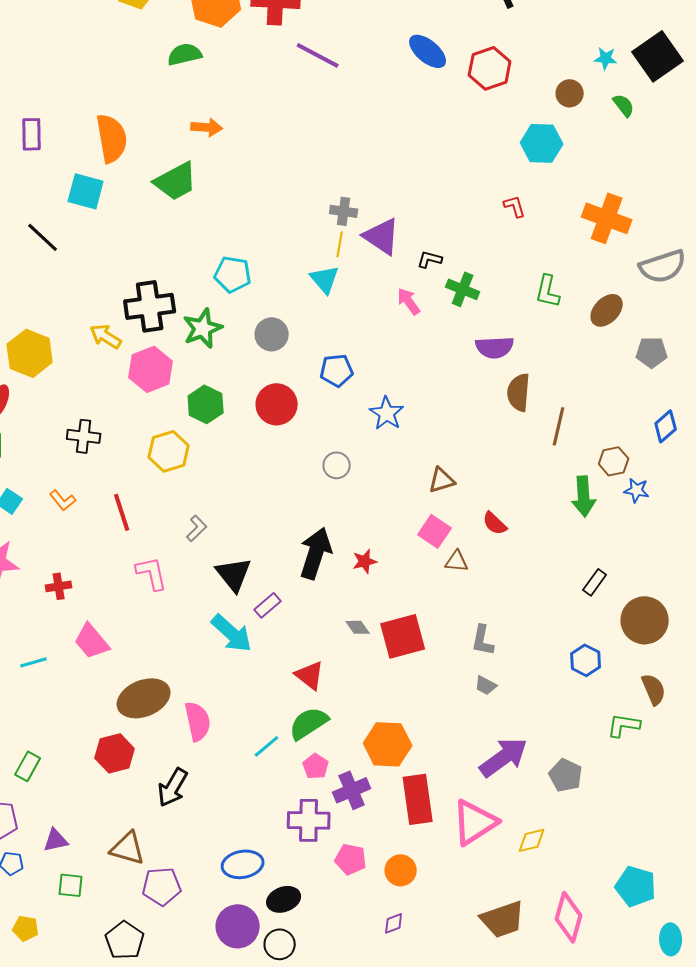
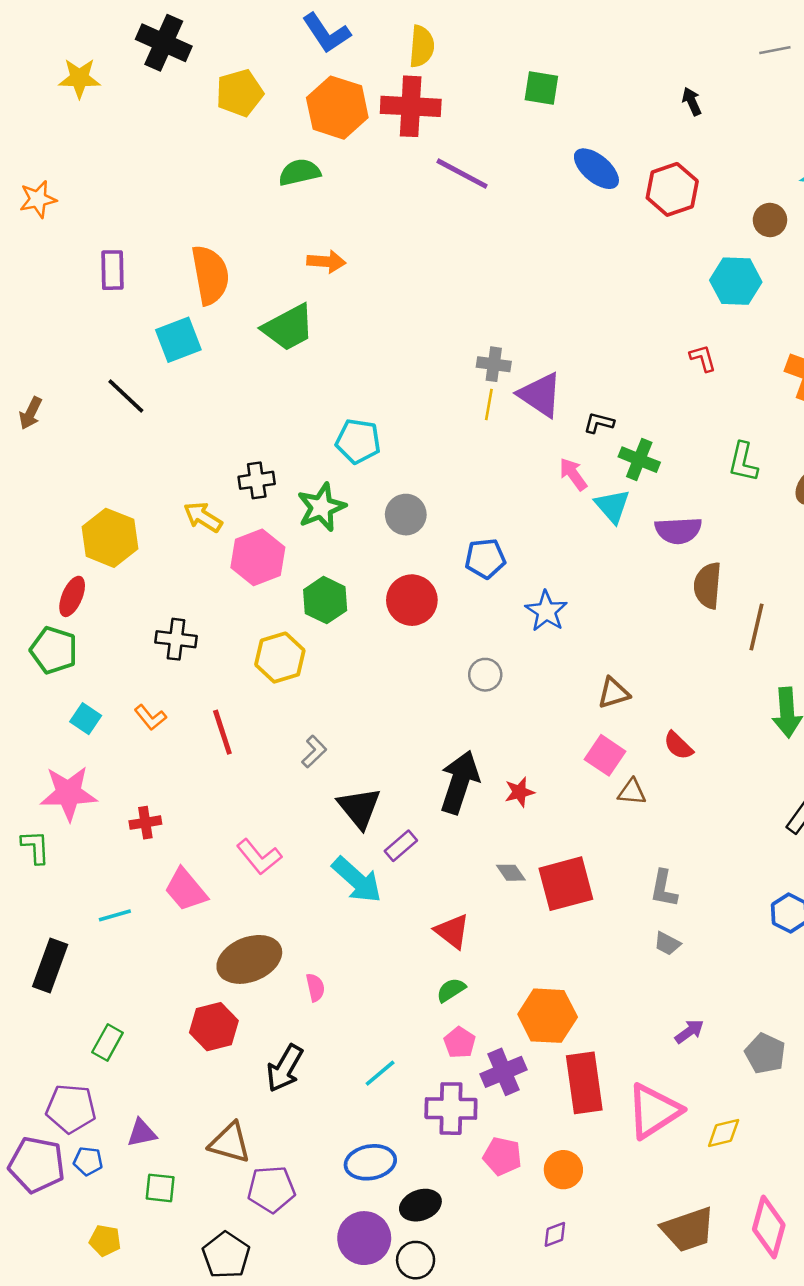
cyan square: (86, 191) -> (178, 340), turned -36
cyan triangle: (325, 279) -> (612, 506), moved
black cross: (150, 306) -> (257, 480), size x0.6
pink L-shape: (152, 573) -> (259, 857), moved, turned 153
pink semicircle: (198, 721) -> (315, 988), size x0.6
green semicircle: (309, 723) -> (451, 990), size x0.6
cyan line: (267, 746) -> (380, 1073), moved
purple arrow: (504, 757) -> (689, 1032), size x0.5

